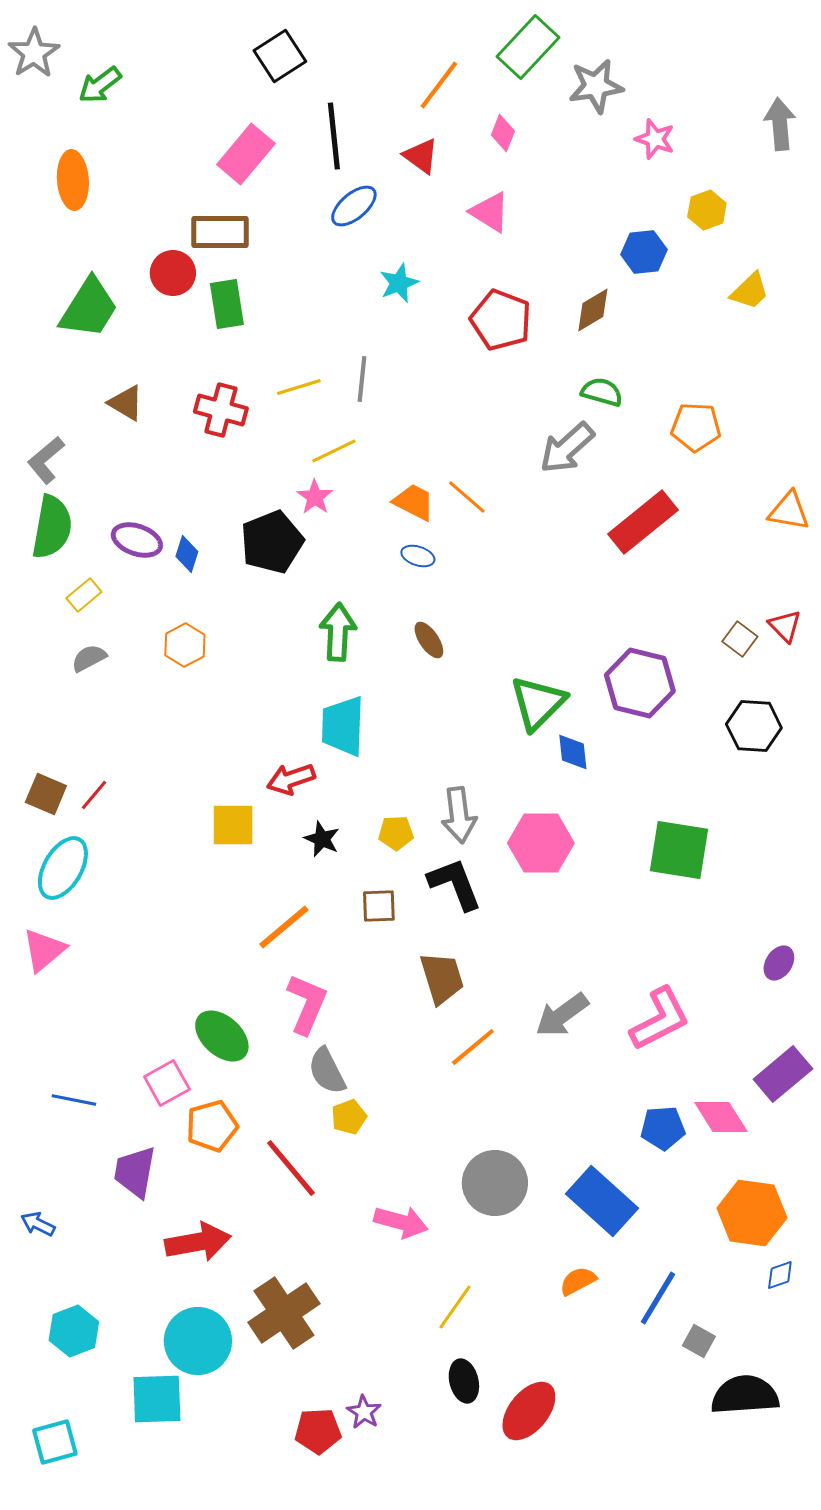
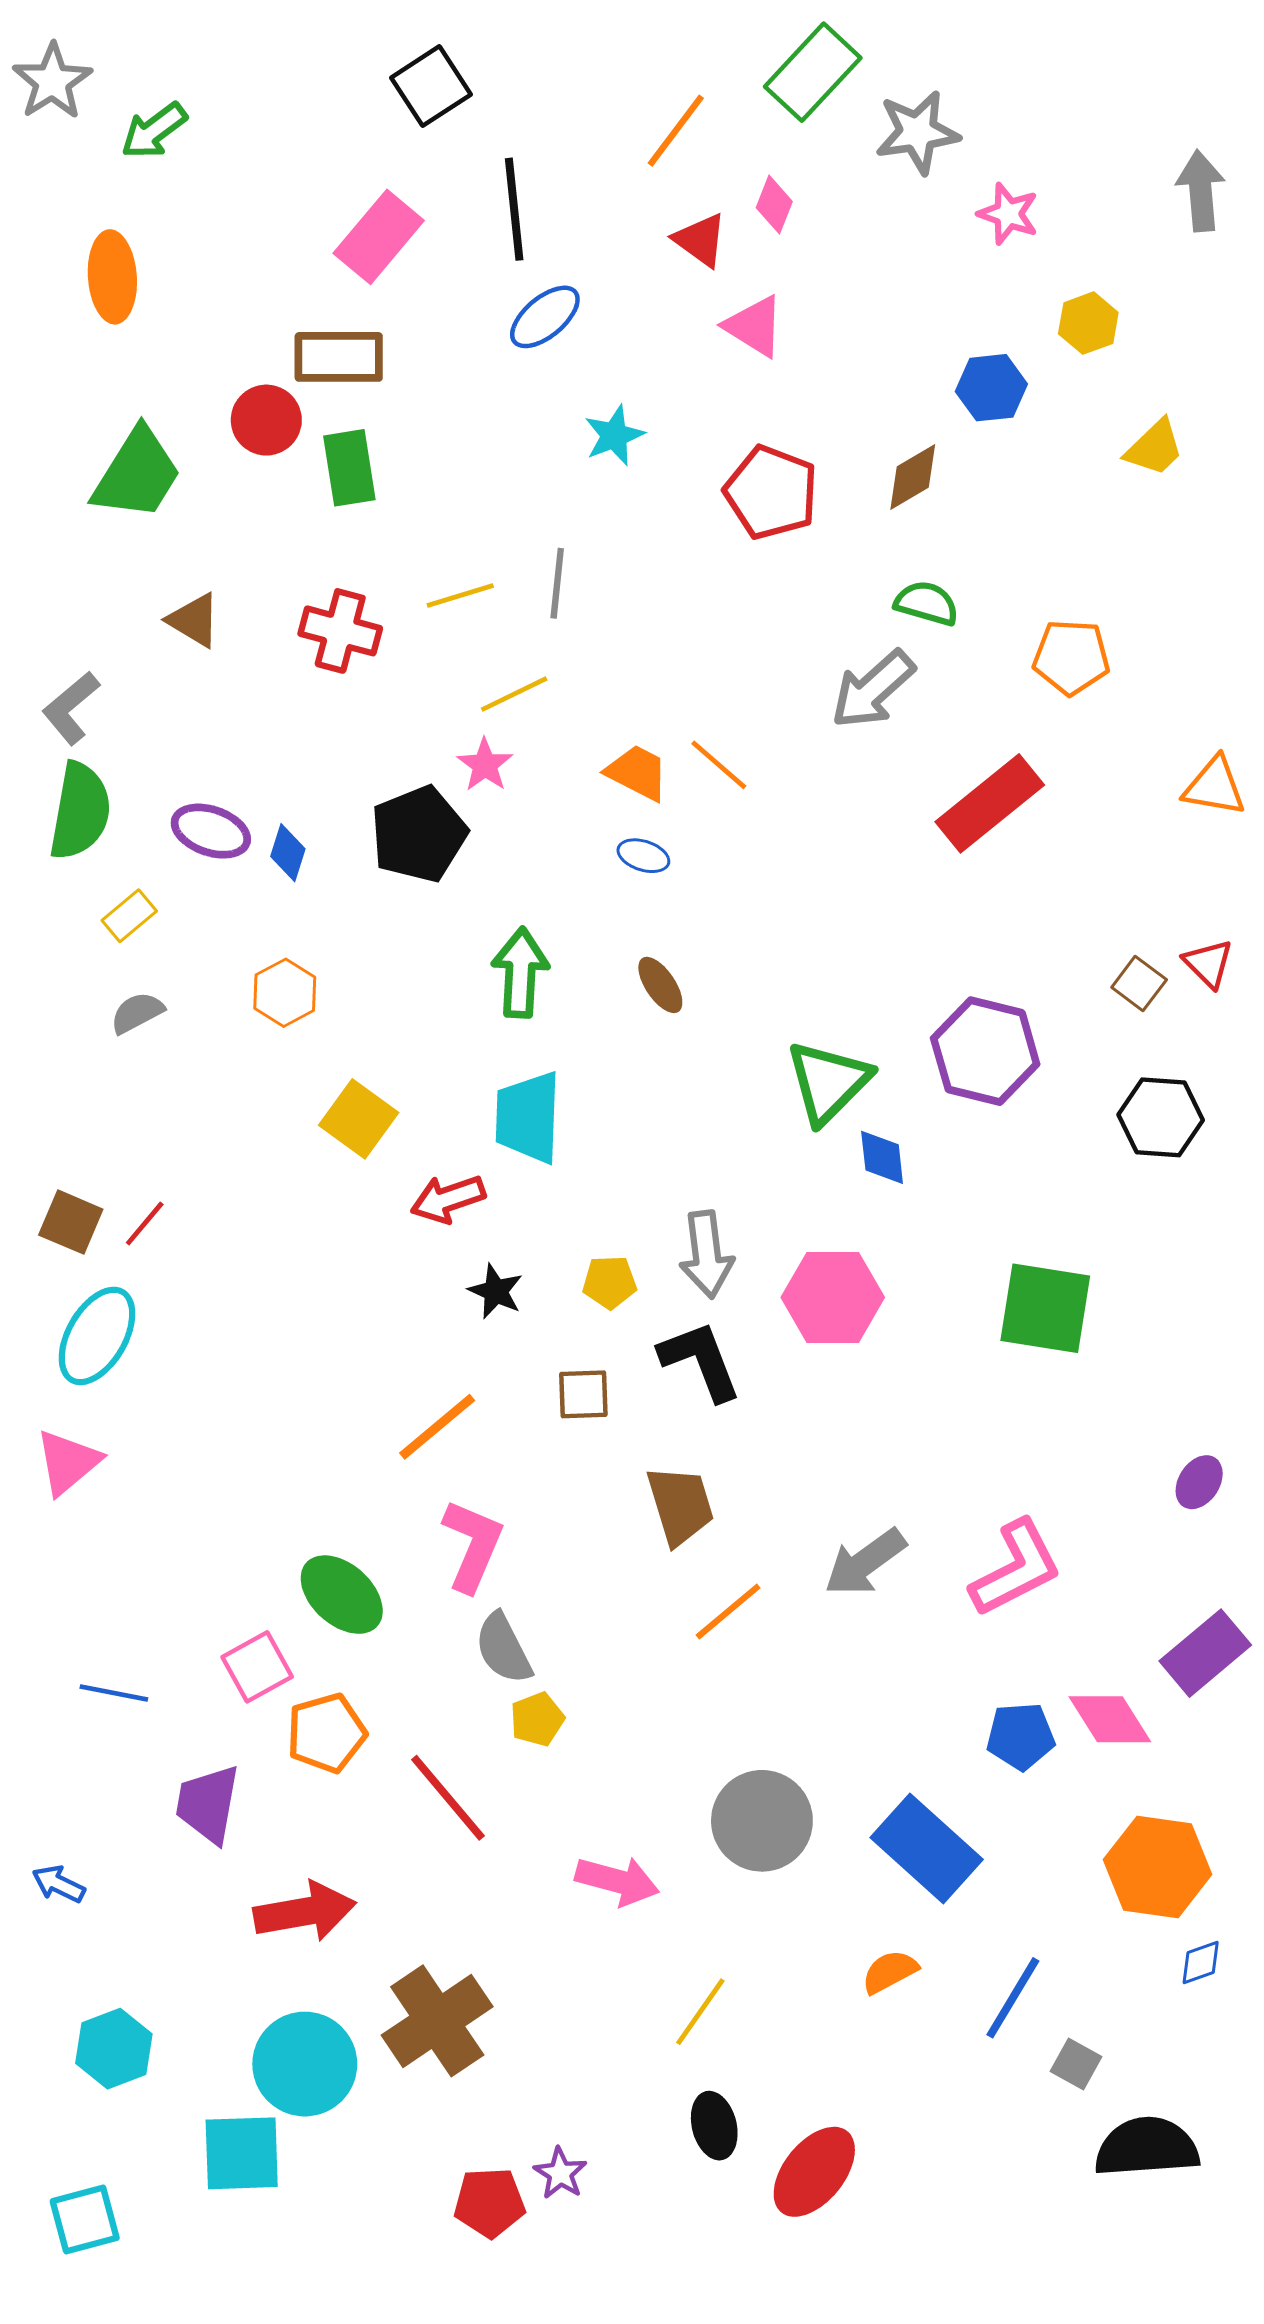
red triangle: (421, 156) -> (700, 240), moved
yellow square: (233, 825) -> (359, 1119), moved, turned 36

